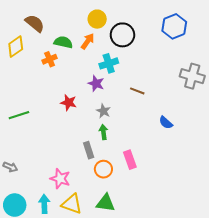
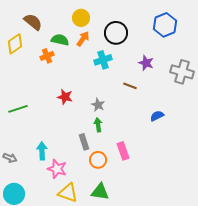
yellow circle: (97, 19) -> (81, 18), moved
purple star: (96, 83) -> (146, 63), moved
blue semicircle: (166, 123) -> (157, 116), turned 112
cyan arrow: (44, 204) -> (42, 151), moved

